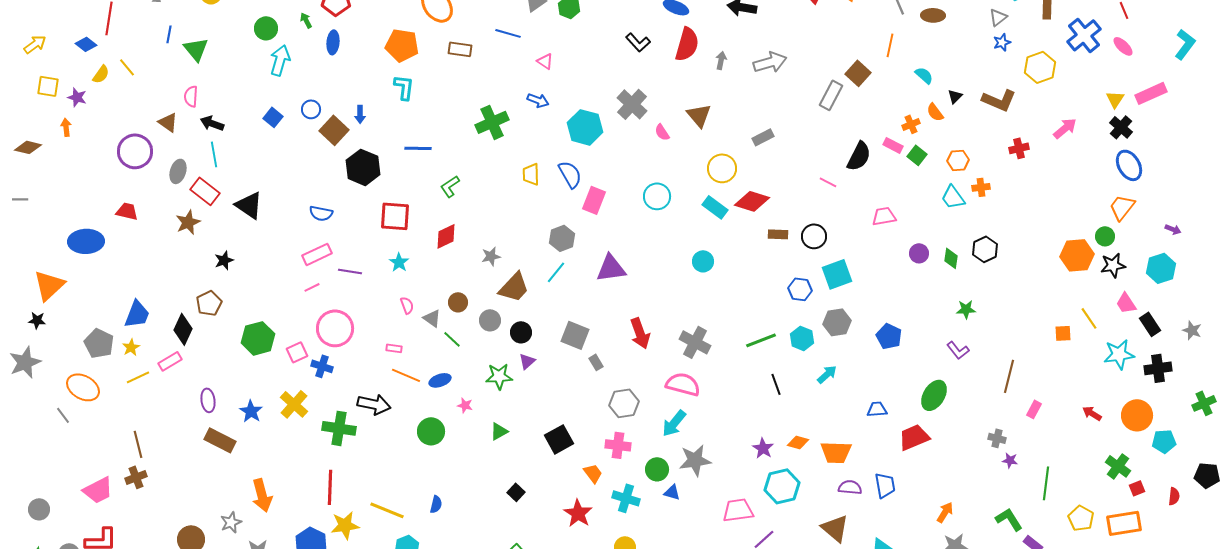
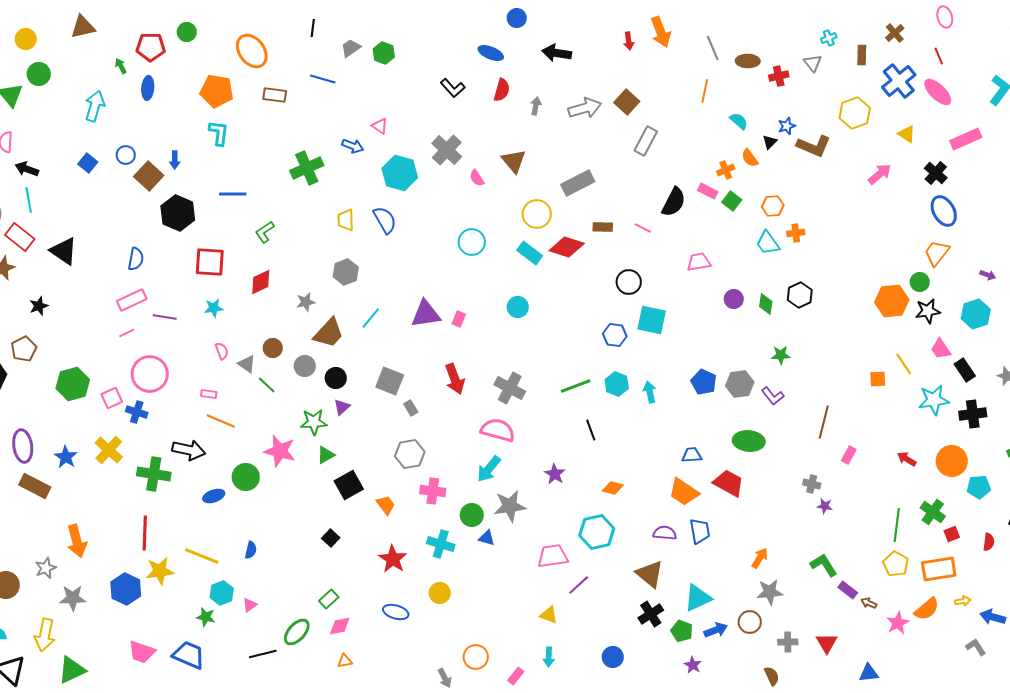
gray triangle: (998, 17) -> (813, 63), turned -30
green circle: (266, 28) -> (39, 74), moved
blue star: (1002, 42) -> (787, 126), moved
red semicircle: (687, 44) -> (502, 90), size x0.7
pink ellipse: (1123, 46) -> (938, 92), size x1.4
pink triangle: (545, 61) -> (380, 126), moved
brown square: (858, 73) -> (627, 102), moved
yellow triangle: (1115, 99) -> (907, 134), moved, turned -30
gray rectangle: (763, 137) -> (578, 183), size x1.5
red cross: (1019, 148) -> (779, 76), moved
pink rectangle: (594, 200) -> (459, 319), moved, size x0.6
blue semicircle: (321, 213) -> (136, 259), turned -90
brown rectangle: (778, 234) -> (603, 227), moved
gray hexagon: (562, 238) -> (346, 272), moved
cyan star: (399, 262) -> (214, 308), turned 30
cyan square: (837, 274) -> (652, 320), turned 32
gray hexagon: (837, 322) -> (740, 384), moved
cyan arrow: (827, 374) -> (650, 392), moved, turned -60
blue ellipse: (440, 380) -> (214, 496), moved
green ellipse: (934, 395) -> (749, 441), turned 64
purple ellipse: (208, 400) -> (23, 446), size x1.4
gray hexagon: (624, 403) -> (410, 454), moved
pink star: (465, 405) -> (280, 451), size x2.0
green triangle: (499, 431) -> (326, 455), moved
red trapezoid: (914, 437) -> (729, 483), turned 52
black square: (559, 439) -> (349, 485), moved
purple star: (763, 448) -> (555, 474), moved
orange trapezoid: (836, 452) -> (684, 492), moved, turned 32
orange trapezoid: (593, 473) -> (386, 505), moved
green line: (1046, 483) -> (897, 525), moved

